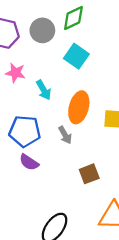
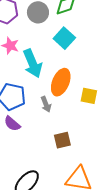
cyan arrow: (44, 90) -> (33, 63), size x1.6

